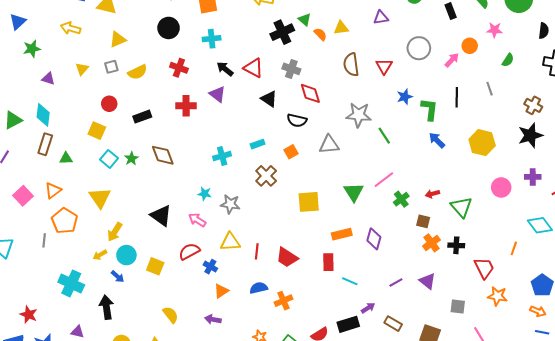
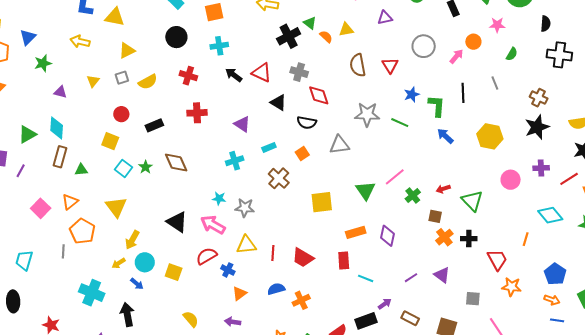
purple triangle: (217, 94) -> (242, 124), moved
green line: (384, 136) -> (400, 123), moved, turned -30
pink arrow: (197, 220) -> (213, 225), size x1.4

